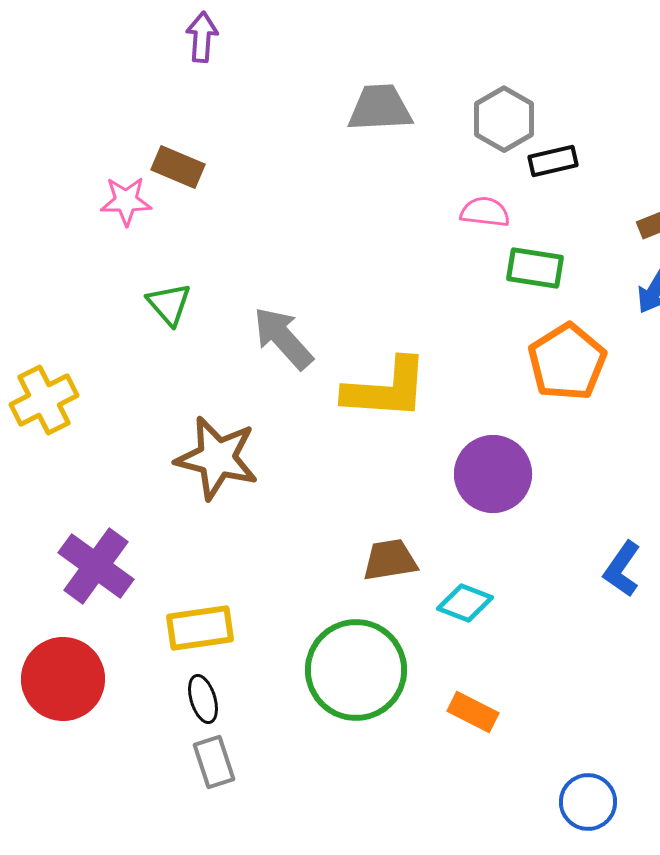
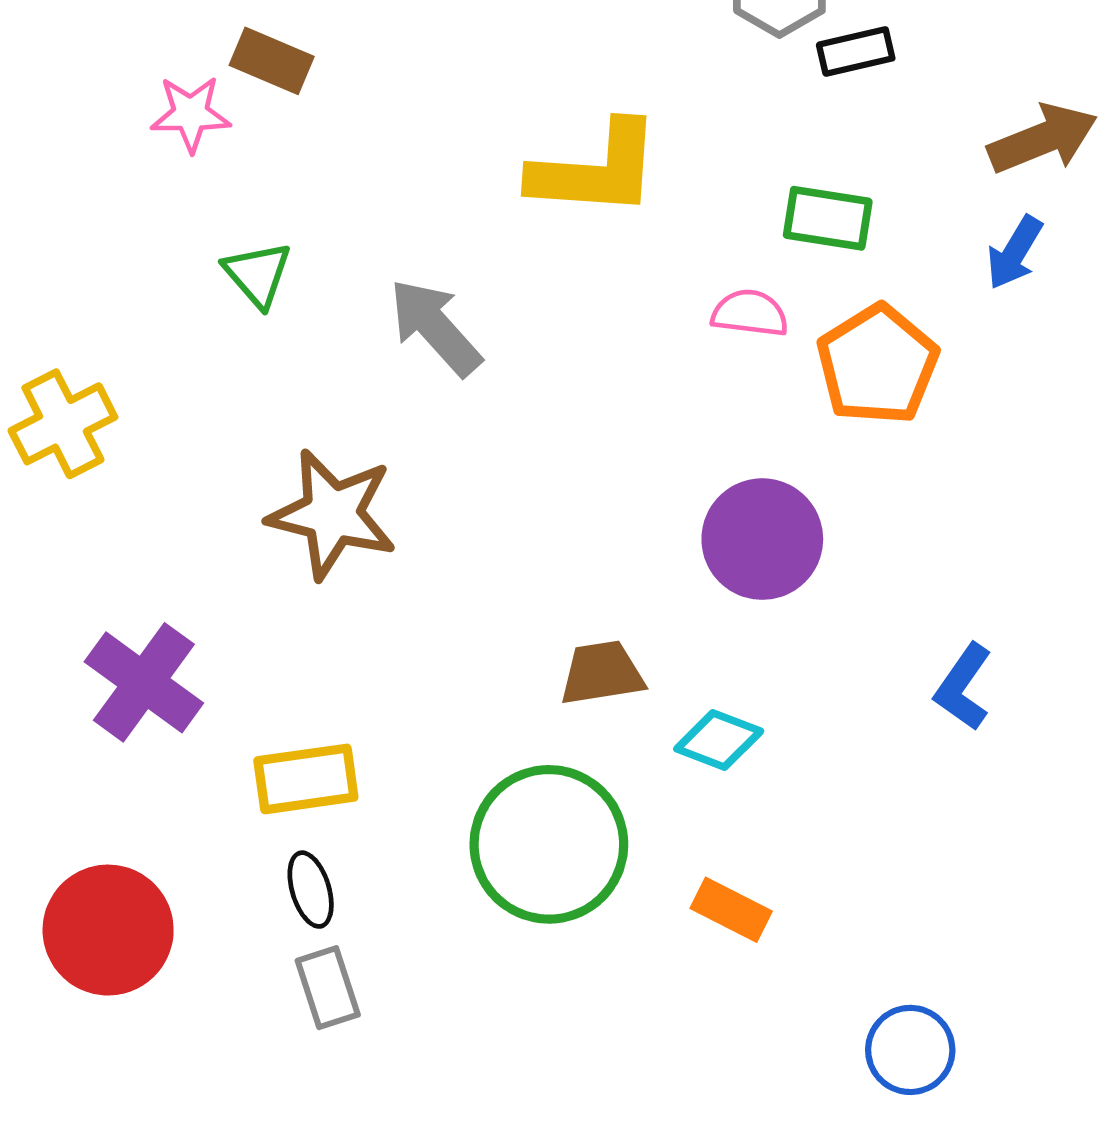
pink semicircle: (485, 212) -> (750, 313), moved
yellow L-shape: (386, 389) -> (596, 170), moved
red circle: (63, 679) -> (108, 930), moved

